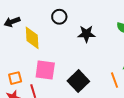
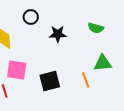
black square: (78, 81) -> (50, 81), turned 30

